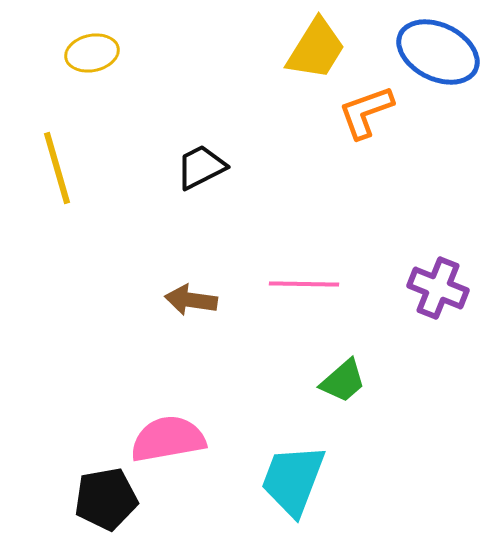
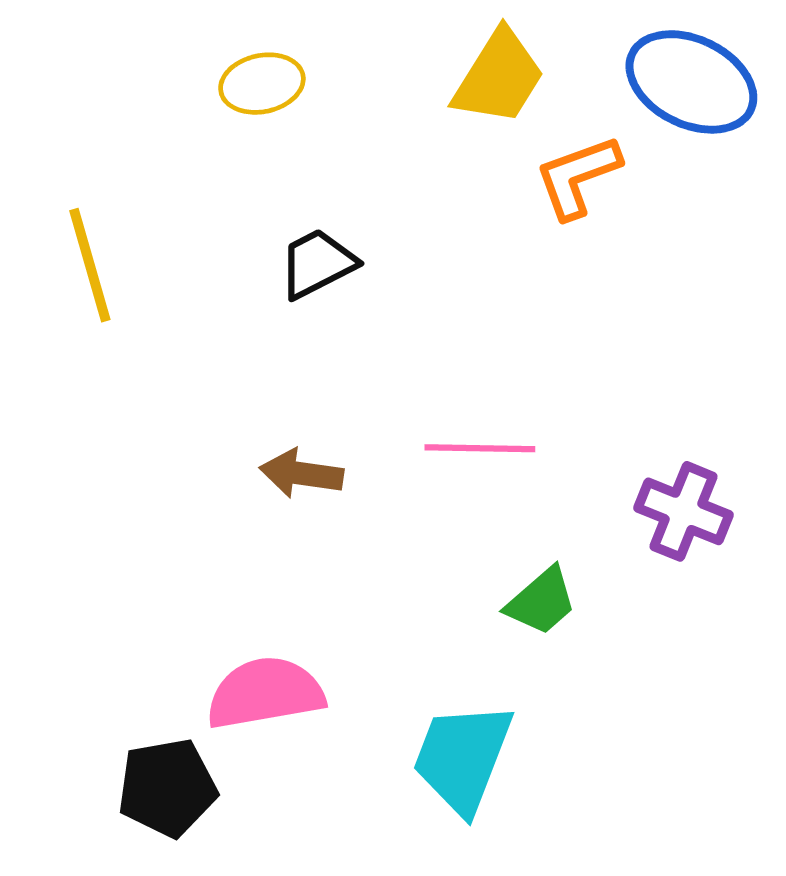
yellow ellipse: (92, 53) -> (262, 84), moved
purple cross: (438, 288) -> (683, 511), moved

